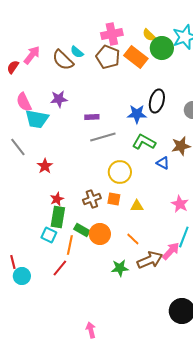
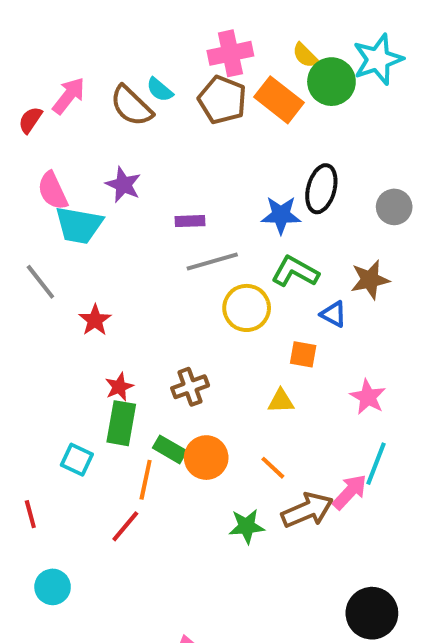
purple star: (59, 99) -> (123, 185), turned 30
yellow circle: (120, 172) -> (247, 308), moved
orange square: (114, 199) -> (303, 354), moved
cyan square: (49, 235) -> (77, 460), moved
cyan circle: (22, 276) -> (53, 587), moved

